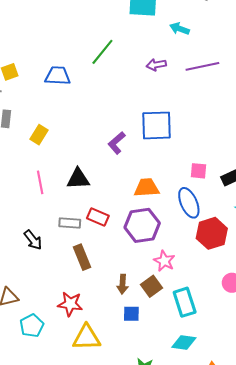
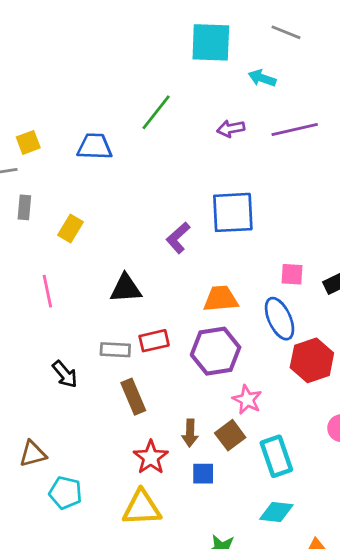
pink line: (40, 182) -> (47, 291), moved
red rectangle: (98, 217) -> (154, 341), turned -35
red star: (70, 304) -> (151, 457), moved, turned 30
cyan pentagon: (32, 326) -> (65, 493), turned -30

